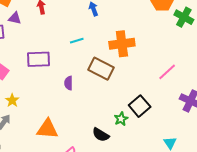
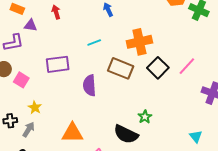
purple semicircle: (69, 83) -> (89, 85), size x1.5
black square: (140, 106) -> (158, 68), moved
black semicircle: (101, 135) -> (126, 134), size x1.4

